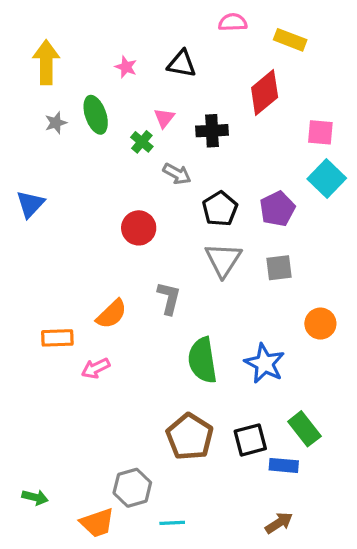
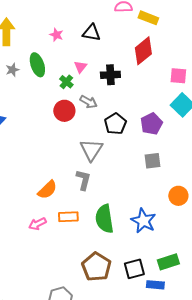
yellow rectangle: (290, 40) -> (148, 18), moved
red circle: (139, 228) -> (64, 111), moved
gray triangle: (223, 260) -> (91, 150), moved
orange rectangle: (57, 338) -> (68, 217), moved
green rectangle: (304, 429) -> (168, 262), turned -70

